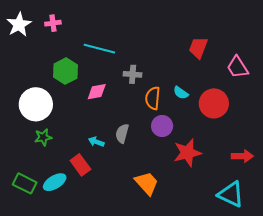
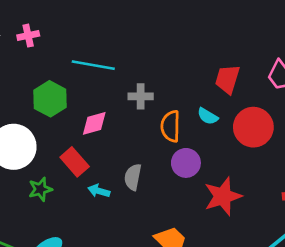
red trapezoid: (198, 48) -> (227, 79), moved
green star: (43, 137) -> (40, 189), moved
red rectangle: (80, 165) -> (75, 162), moved

